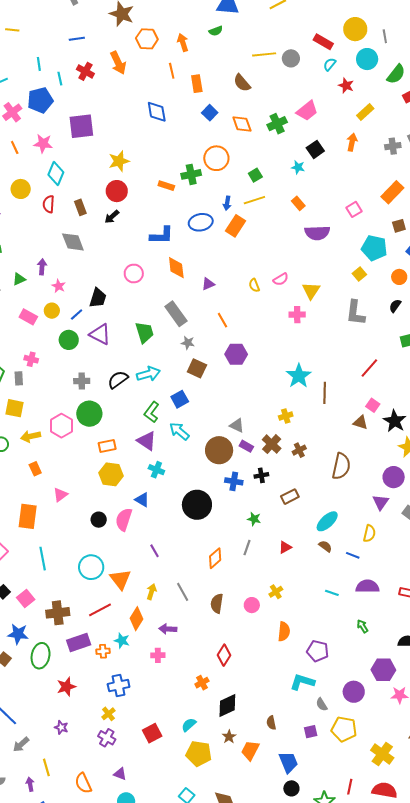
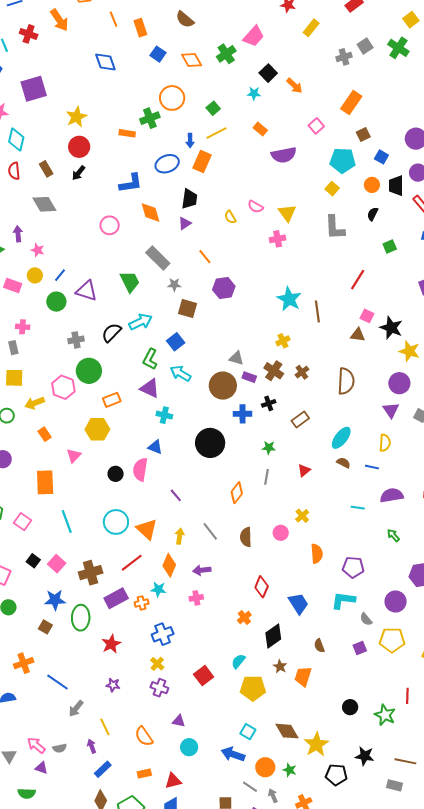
orange arrow: (352, 142) -> (294, 86), moved, turned 132
pink semicircle: (281, 279) -> (255, 207), turned 70
black trapezoid: (98, 298) -> (189, 199), moved
yellow hexagon: (111, 474) -> (97, 429), moved
blue trapezoid: (288, 762) -> (298, 603), moved

